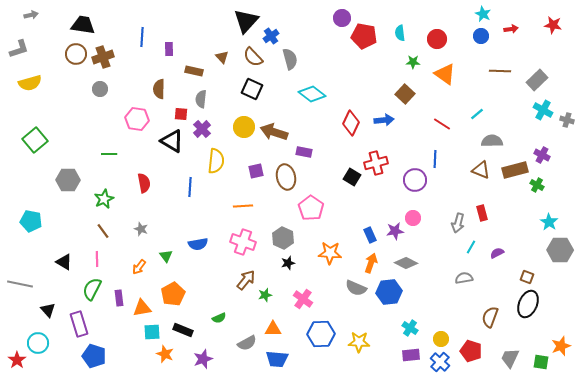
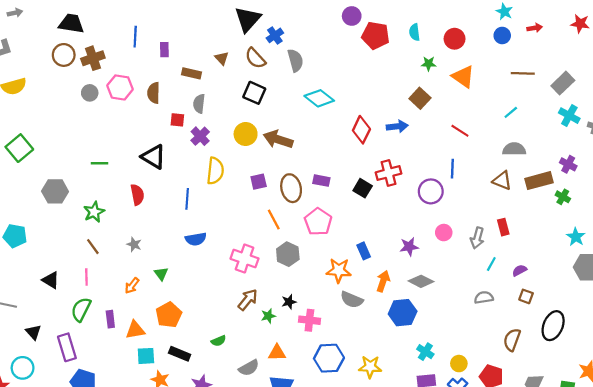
cyan line: (477, 114) -> (511, 112), moved
pink hexagon: (137, 119) -> (120, 87), moved
black triangle: (172, 141) -> (154, 157), moved
purple rectangle: (304, 152) -> (321, 181), moved
orange line: (243, 206) -> (274, 220), moved, turned 66
pink circle: (413, 218) -> (444, 233), moved
blue rectangle: (370, 235) -> (364, 251), moved
blue semicircle: (198, 244) -> (196, 239), moved
black star: (288, 263) -> (289, 302), moved
brown square: (527, 277) -> (526, 296), moved
gray semicircle: (356, 288) -> (352, 300), moved
pink cross: (303, 299) -> (309, 320), turned -30

